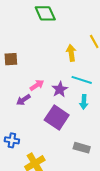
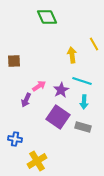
purple arrow: (23, 100) -> (26, 100), turned -32
gray rectangle: (82, 148) -> (83, 127), moved

